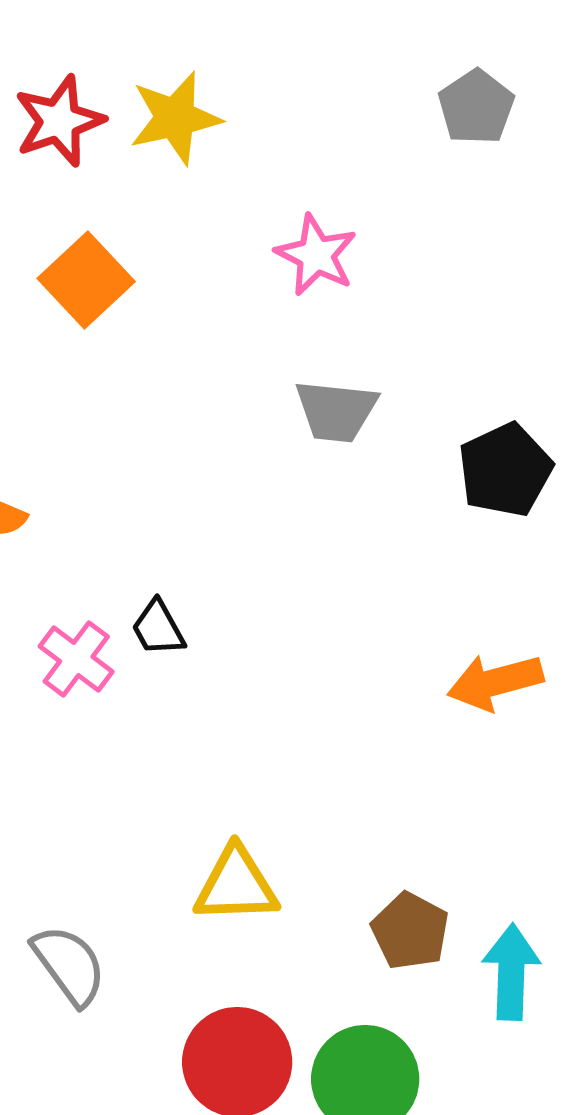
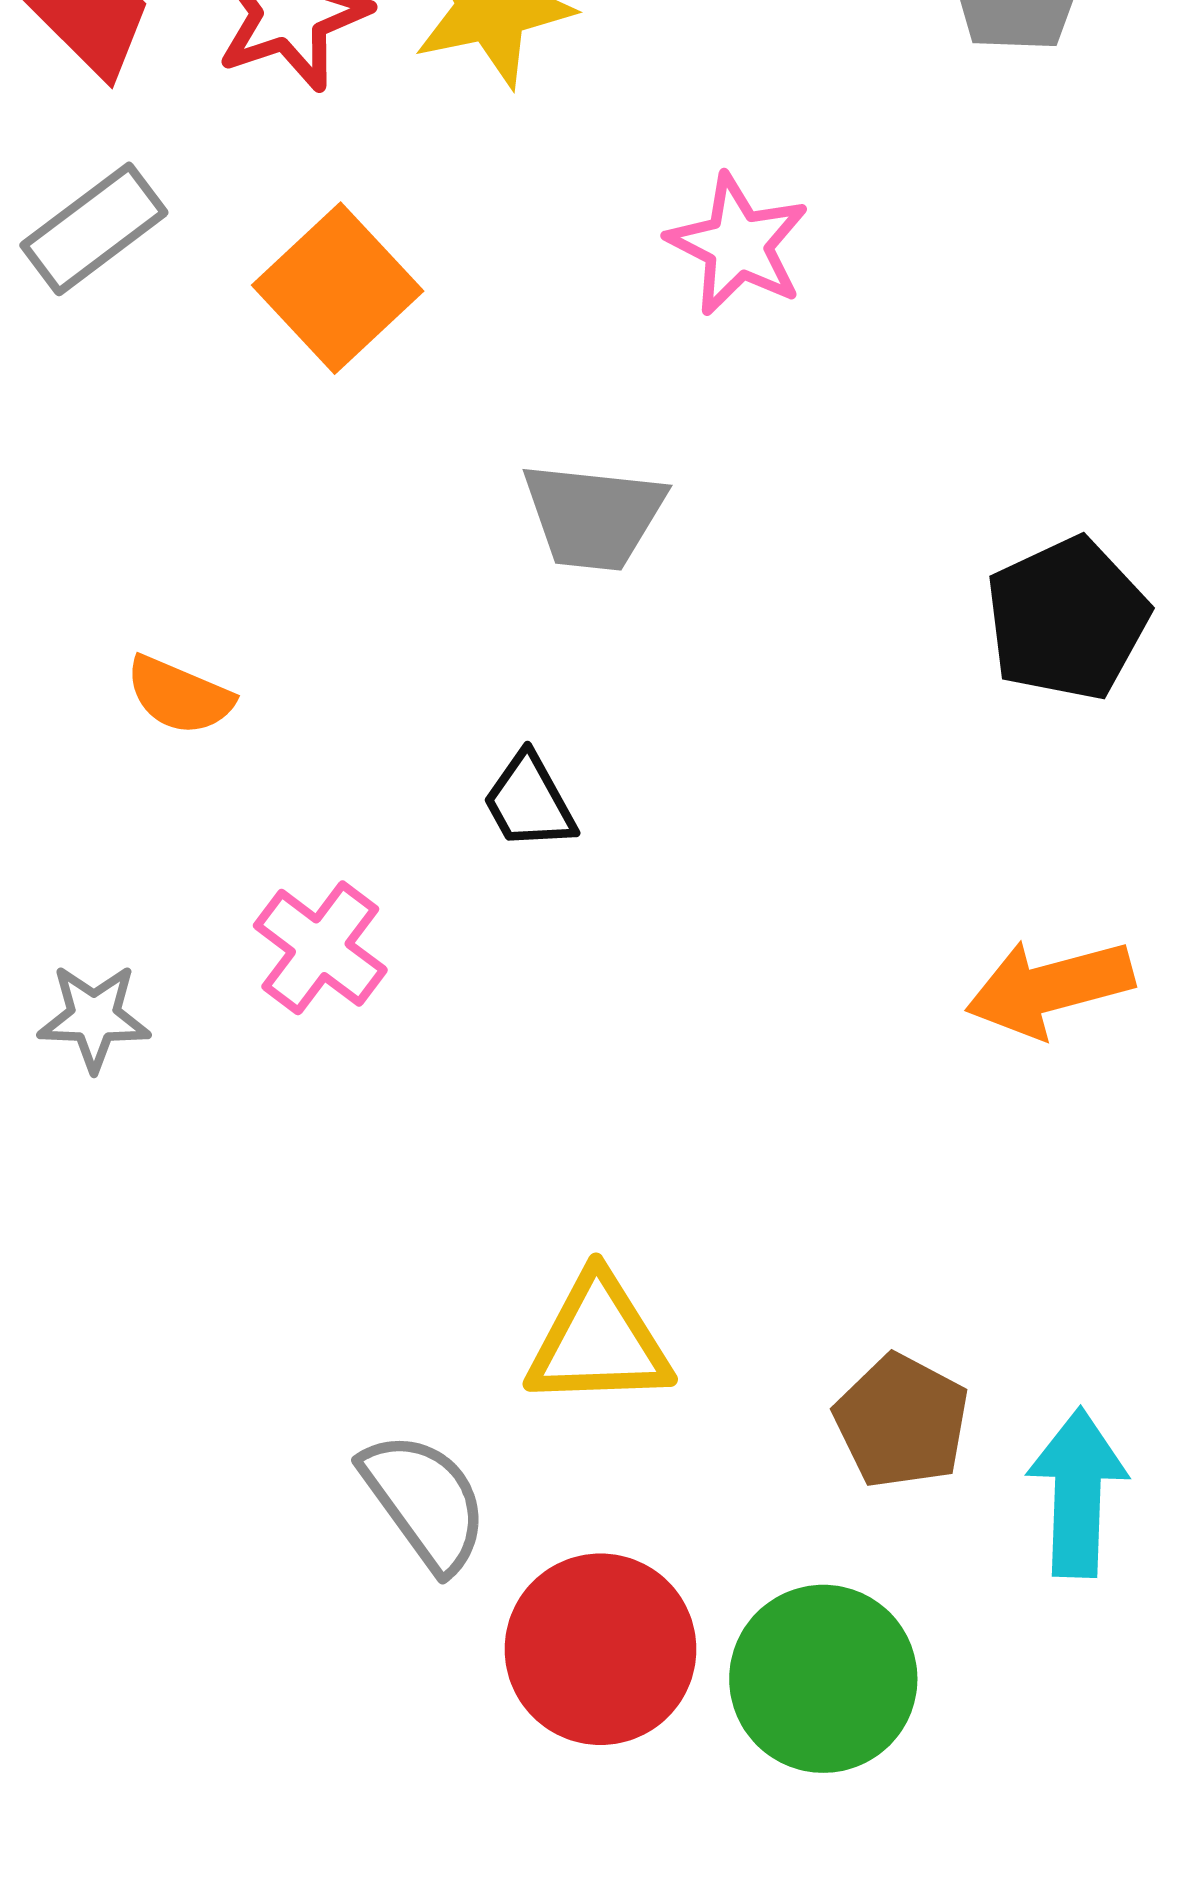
gray trapezoid: (336, 411) -> (594, 516), moved
black trapezoid: (158, 628) -> (529, 802), moved
gray semicircle: (69, 965) -> (425, 1501), moved

